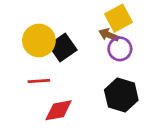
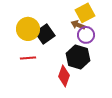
black hexagon: (121, 95) -> (78, 57), moved
red diamond: (58, 110) -> (64, 76), moved, turned -60

